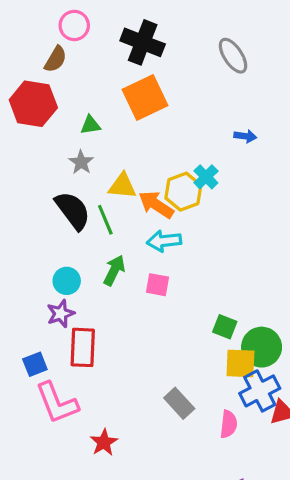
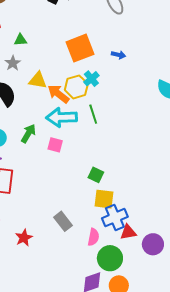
orange square: (145, 97) -> (80, 48), moved
green line: (105, 220) -> (93, 114), moved
cyan arrow: (164, 241) -> (62, 117), size x1.4
green circle: (262, 347) -> (110, 258), moved
red star: (104, 442) -> (24, 238), moved

